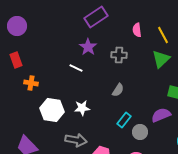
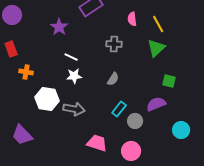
purple star: (88, 47) -> (59, 27), moved
white star: (82, 108) -> (74, 76), moved
gray arrow: (76, 140) -> (74, 109), moved

